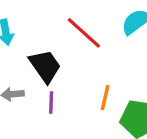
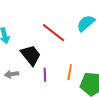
purple line: (51, 103) -> (45, 75), moved

